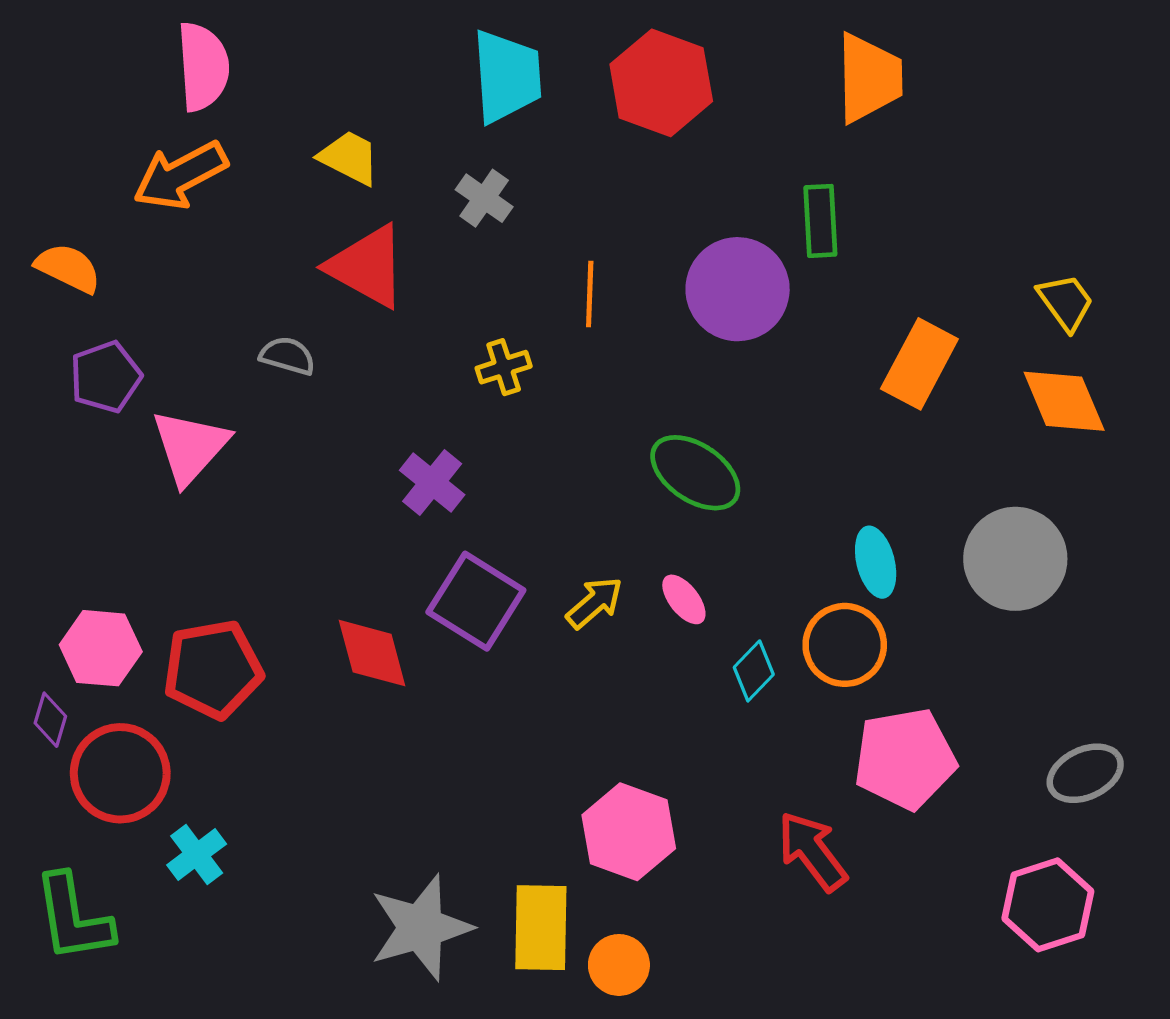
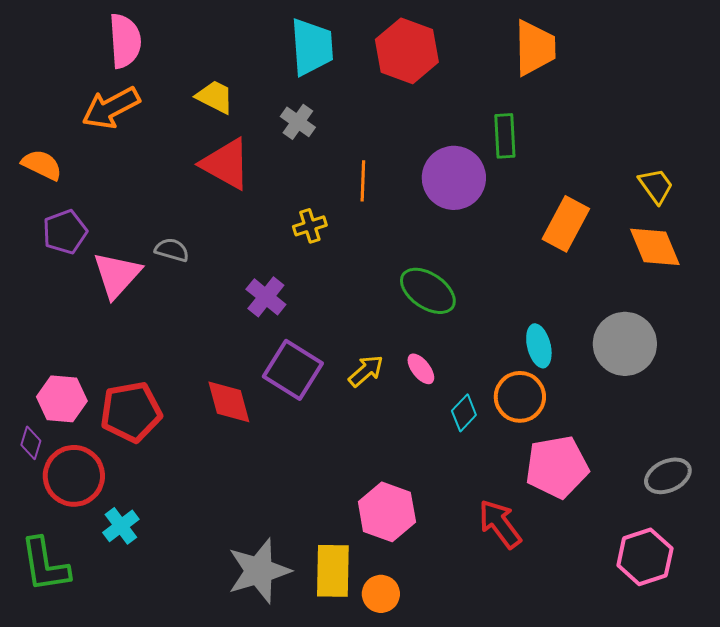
gray semicircle: (288, 356) -> (172, 250), moved

